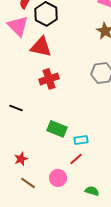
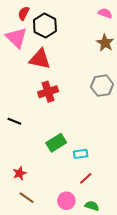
green rectangle: (57, 129) -> (56, 143), turned -54
red line: (76, 159) -> (86, 178), moved
pink circle: (58, 178) -> (66, 201), moved

